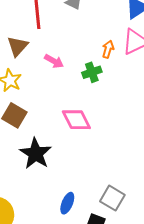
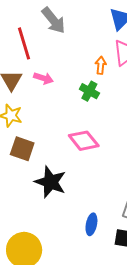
pink arrow: (54, 61) -> (43, 78), moved
green cross: (92, 72) -> (89, 91), turned -30

